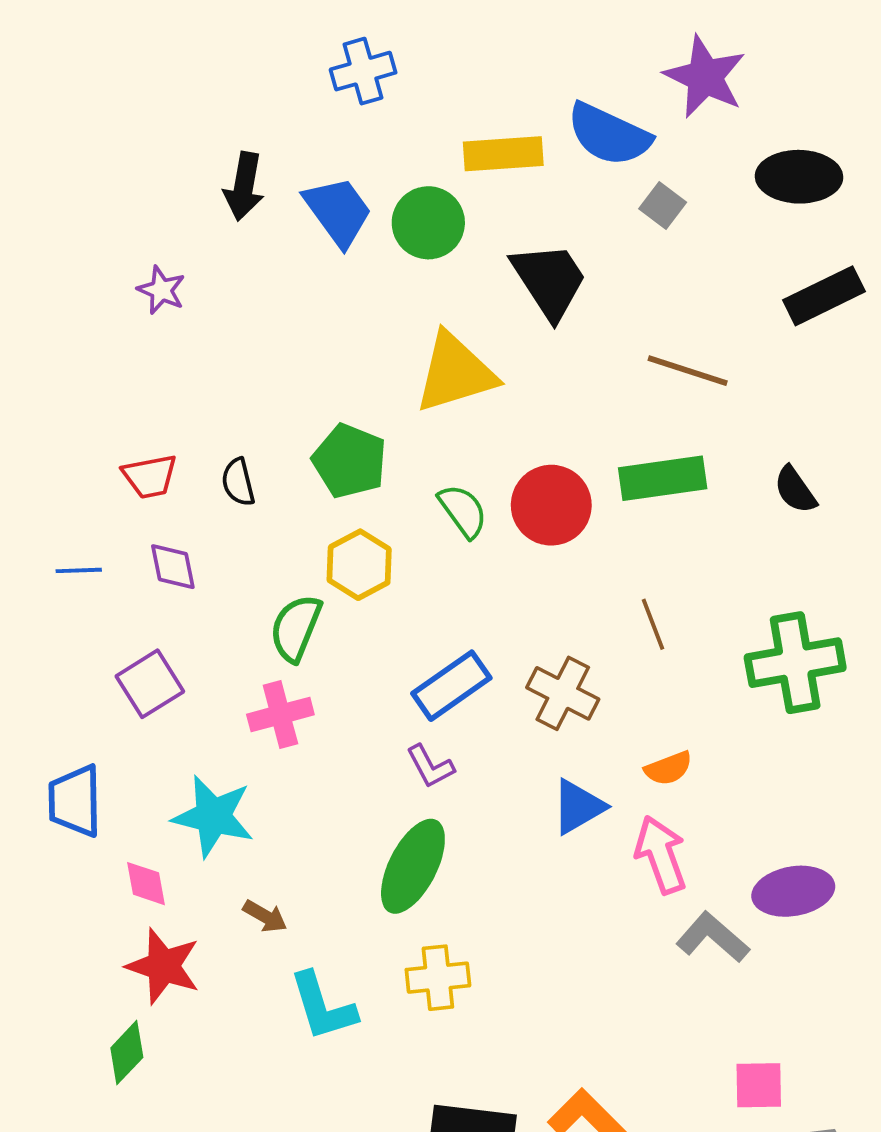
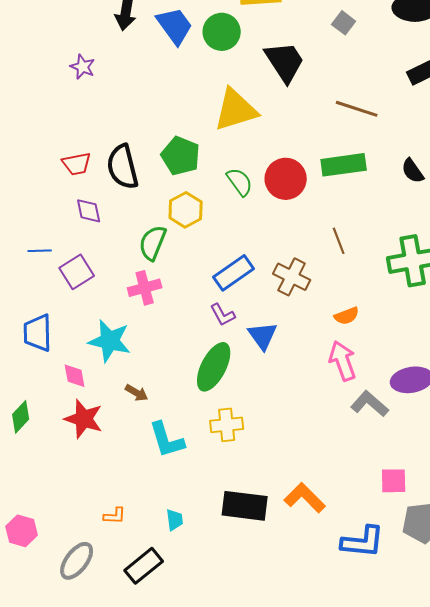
black semicircle: (238, 482) -> (123, 167), size x1.8
blue line: (79, 570) -> (40, 251), moved
blue triangle: (578, 807) -> (263, 336), moved, turned -36
green diamond: (127, 1053) -> (21, 417), moved

